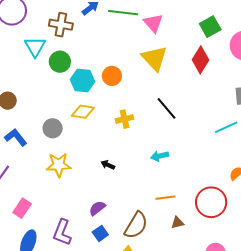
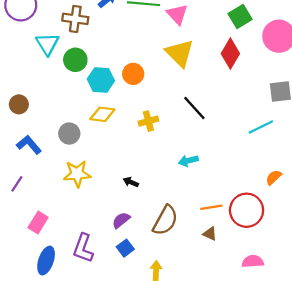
black arrow: (108, 165) -> (131, 182), moved
orange line: (165, 198) -> (211, 207), moved
brown triangle: (177, 223) -> (210, 234), turned 40
brown semicircle: (136, 225) -> (165, 220), moved

